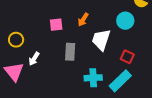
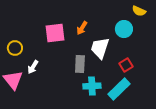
pink square: (56, 25) -> (55, 33), size x1.5
gray rectangle: (70, 52) -> (80, 64), moved
red square: (127, 57) -> (126, 65), turned 32

